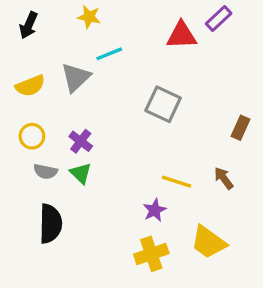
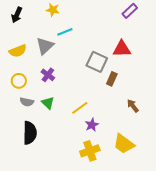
red triangle: (182, 35) -> (122, 49), moved
brown rectangle: (240, 128) -> (112, 79), moved
purple cross: (81, 141) -> (48, 75), moved
yellow line: (177, 182) -> (80, 108), moved, turned -54

